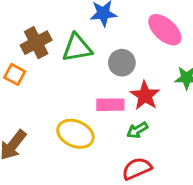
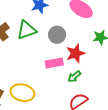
red star: (145, 96) -> (76, 53), turned 30
yellow ellipse: (75, 134) -> (22, 93), moved

